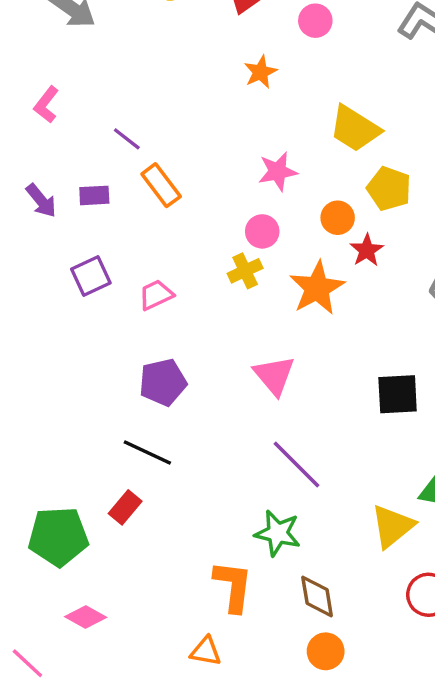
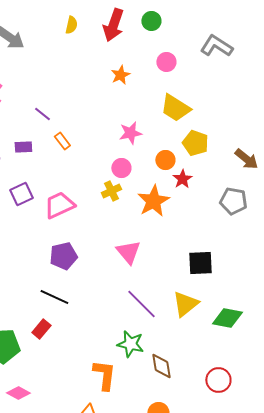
pink circle: (315, 21) -> (166, 62), moved
orange rectangle: (161, 185) -> (62, 141), size x0.7
pink trapezoid: (156, 295) -> (59, 205), size x1.5
yellow triangle: (392, 526) -> (185, 304), moved
brown diamond: (317, 596) -> (161, 366), moved

